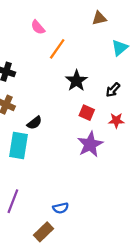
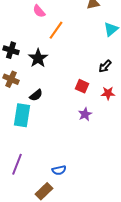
black star: (77, 81) -> (38, 58), moved
purple star: (90, 144) -> (85, 114), size x0.6

